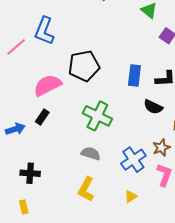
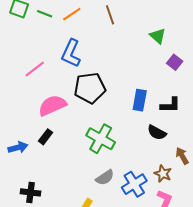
blue L-shape: (44, 31) -> (71, 53), moved
pink line: (16, 47) -> (35, 69), moved
brown star: (161, 148) -> (163, 174), turned -30
gray semicircle: (91, 154) -> (105, 177), moved, turned 126

